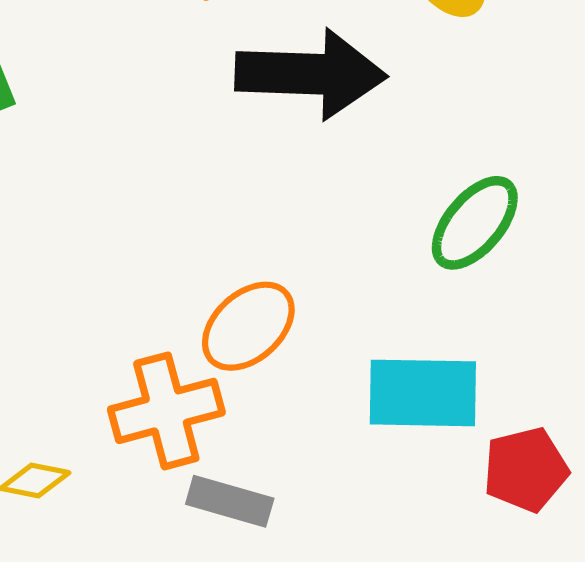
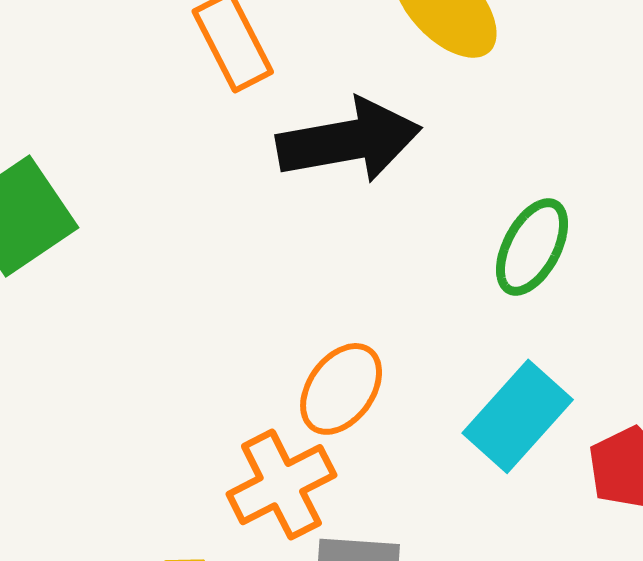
cyan rectangle: (423, 393) -> (518, 416), turned -37

